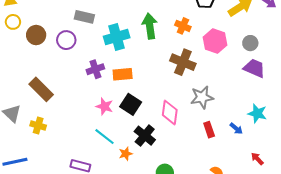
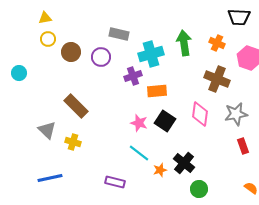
purple cross: (95, 69) -> (133, 76), moved
pink diamond: (170, 112) -> (200, 114), moved
black cross: (145, 136) -> (184, 163), moved

